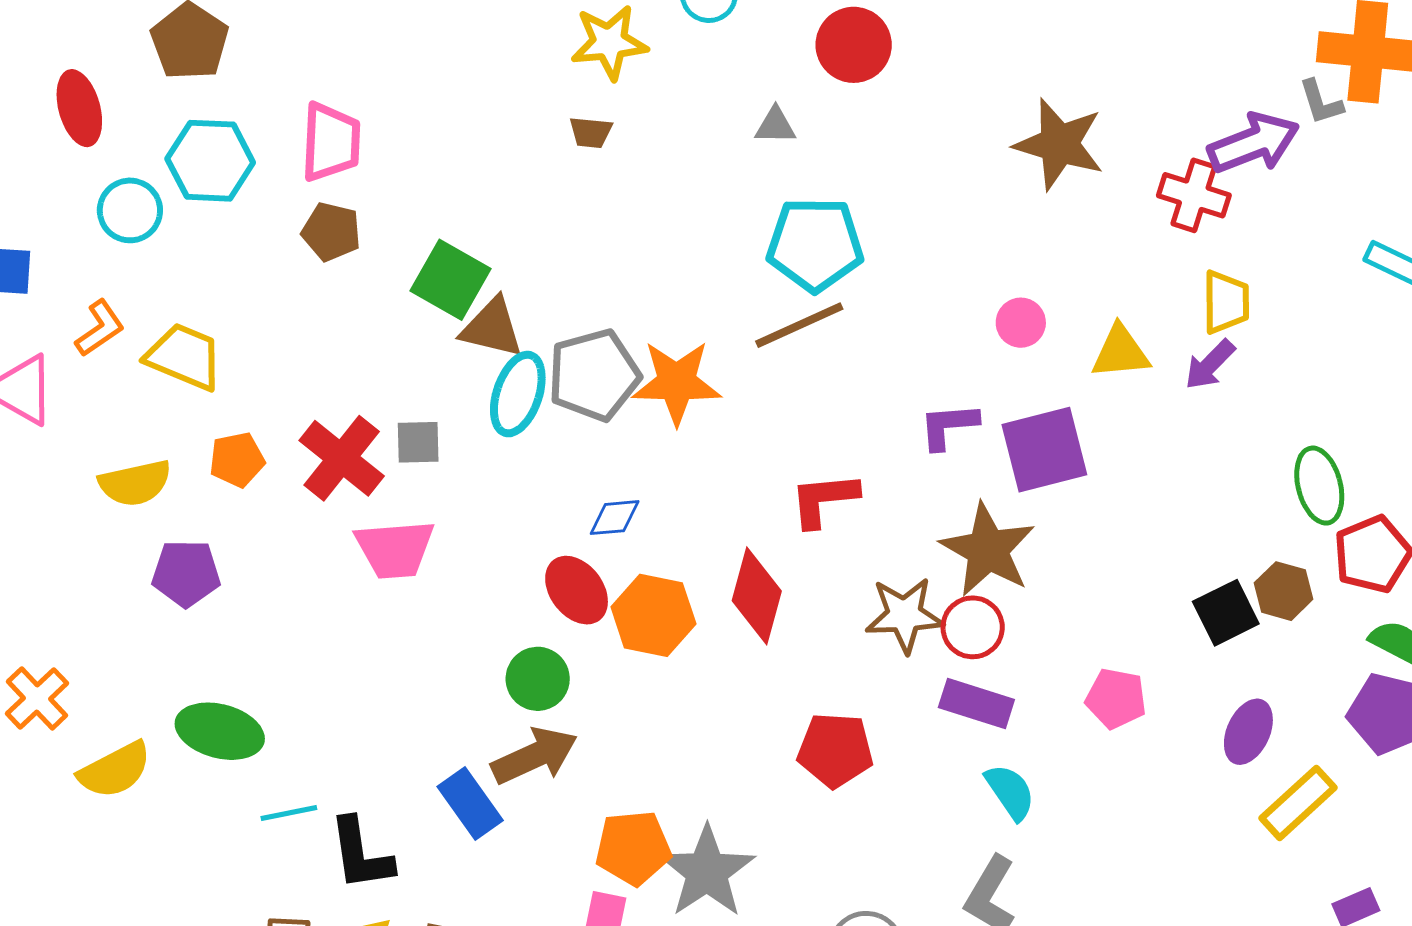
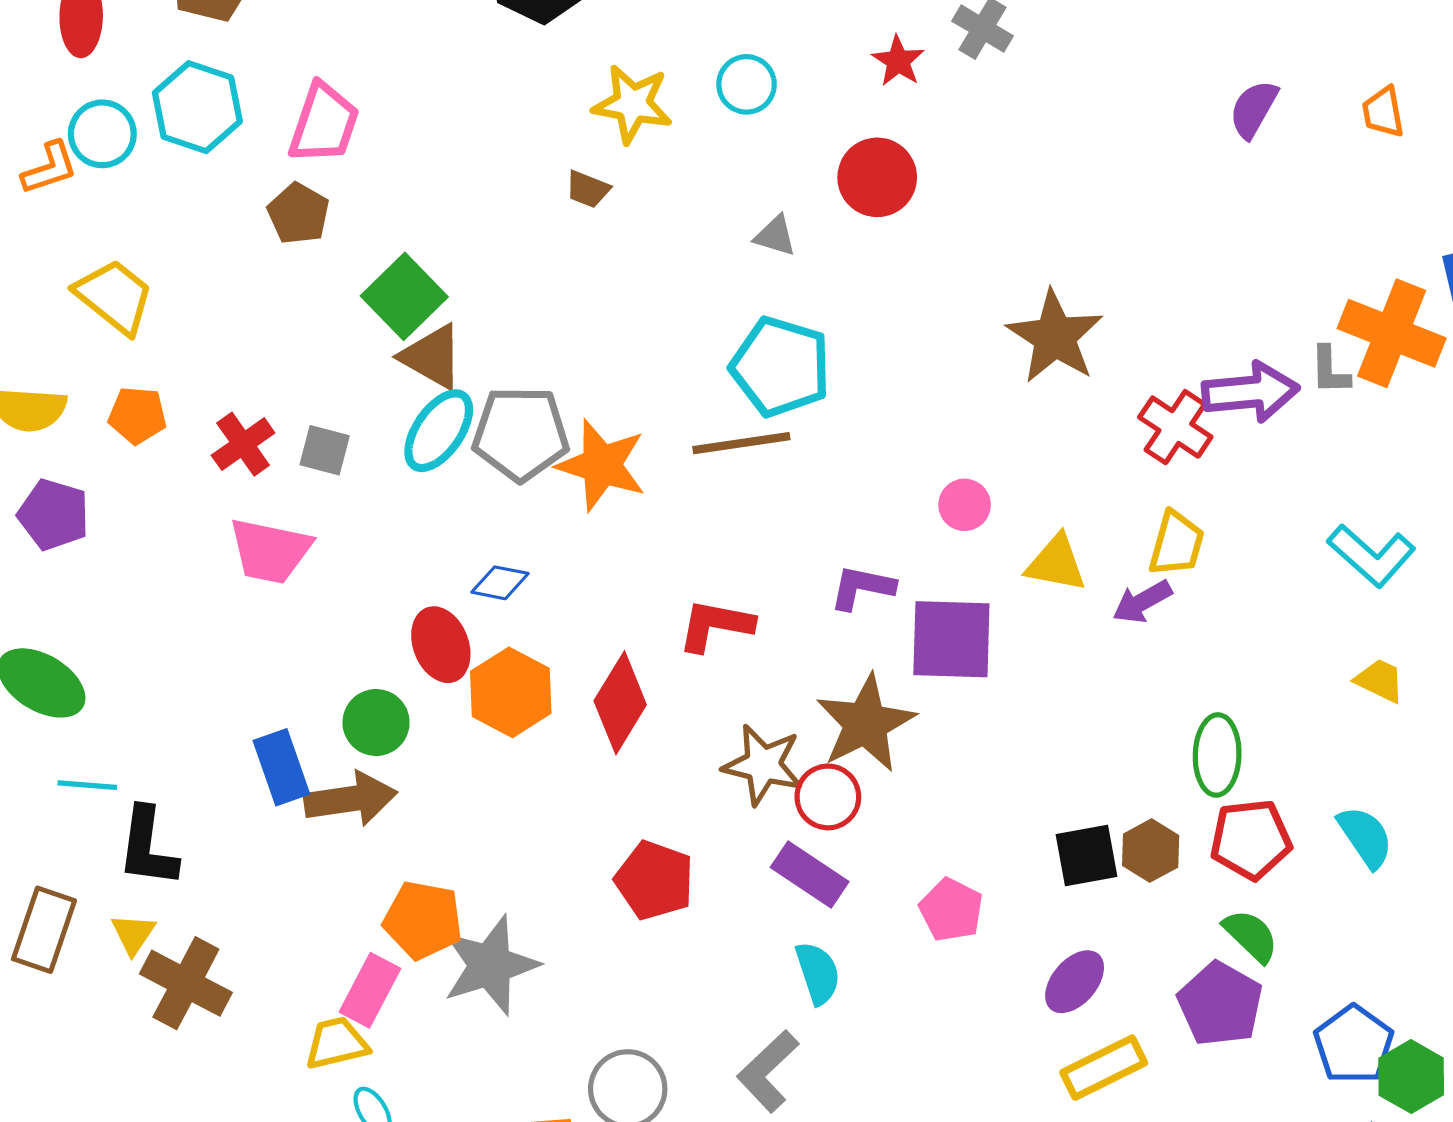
orange L-shape: (100, 328) -> (49, 168), moved
red cross: (342, 458) -> (243, 444), size x0.7
blue rectangle: (470, 804) -> (281, 767), moved

